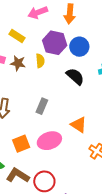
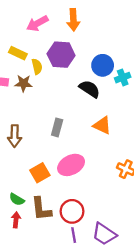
blue circle: (79, 47) -> (103, 65), moved
yellow semicircle: (40, 61) -> (37, 67), moved
orange triangle: (79, 125) -> (102, 125), moved
brown L-shape: (18, 175) -> (41, 209), turned -120

